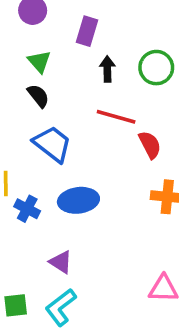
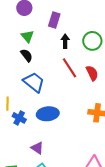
red line: (116, 117) -> (70, 68), turned 40
red semicircle: (150, 145) -> (92, 73), moved

